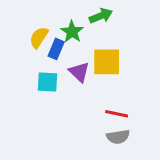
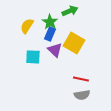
blue rectangle: (56, 49) -> (50, 34), moved
yellow square: (107, 62) -> (74, 43), turned 30

